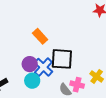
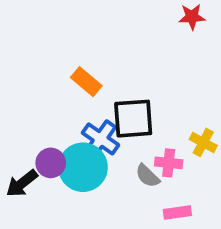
purple circle: (30, 64) -> (51, 163), moved
cyan circle: (32, 81) -> (83, 167), size x1.6

